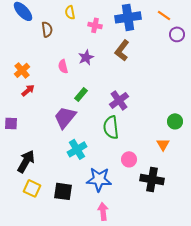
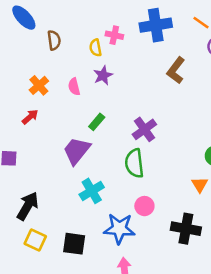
yellow semicircle: (70, 12) -> (95, 48), moved
brown L-shape: (122, 50) -> (176, 70), moved
orange cross: (22, 70) -> (39, 85), moved
pink circle: (129, 159) -> (144, 206), moved

